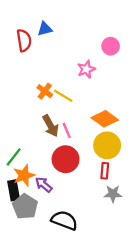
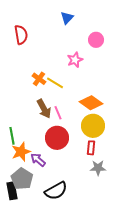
blue triangle: (45, 29) -> (67, 18), moved, turned -32
green line: (14, 157) -> (12, 136), turned -48
black rectangle: (14, 190) -> (12, 191), moved
black semicircle: (64, 220) -> (56, 191), turned 130

